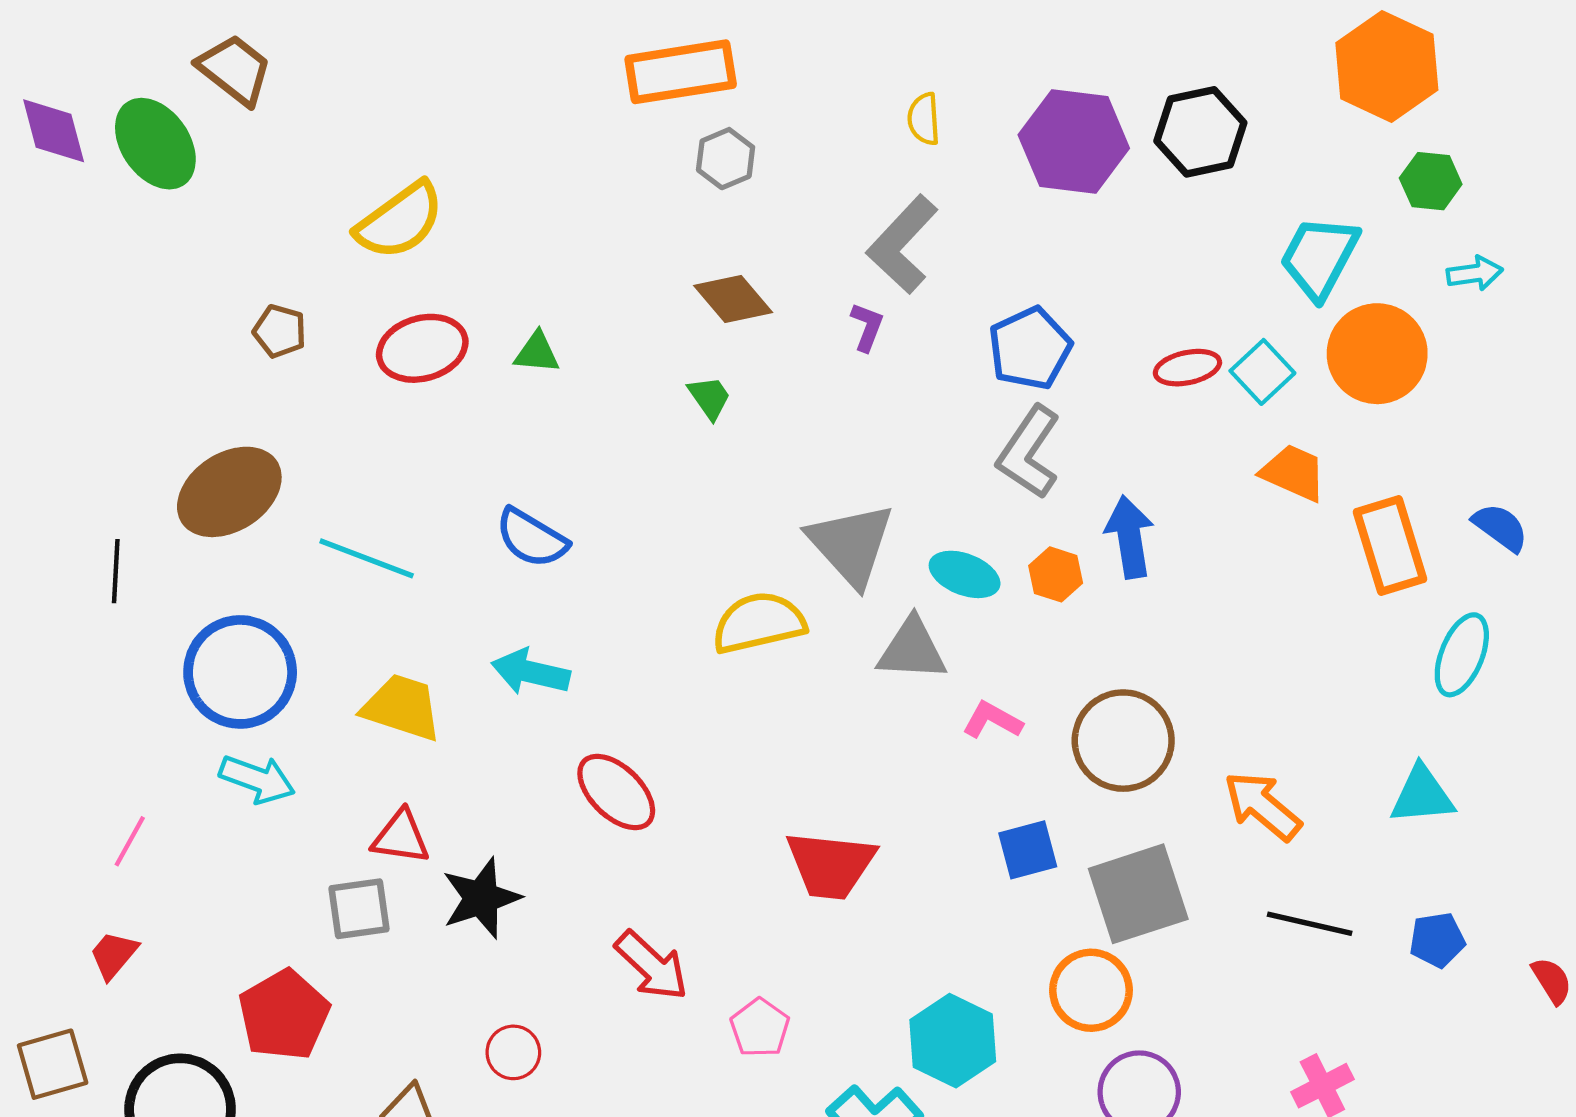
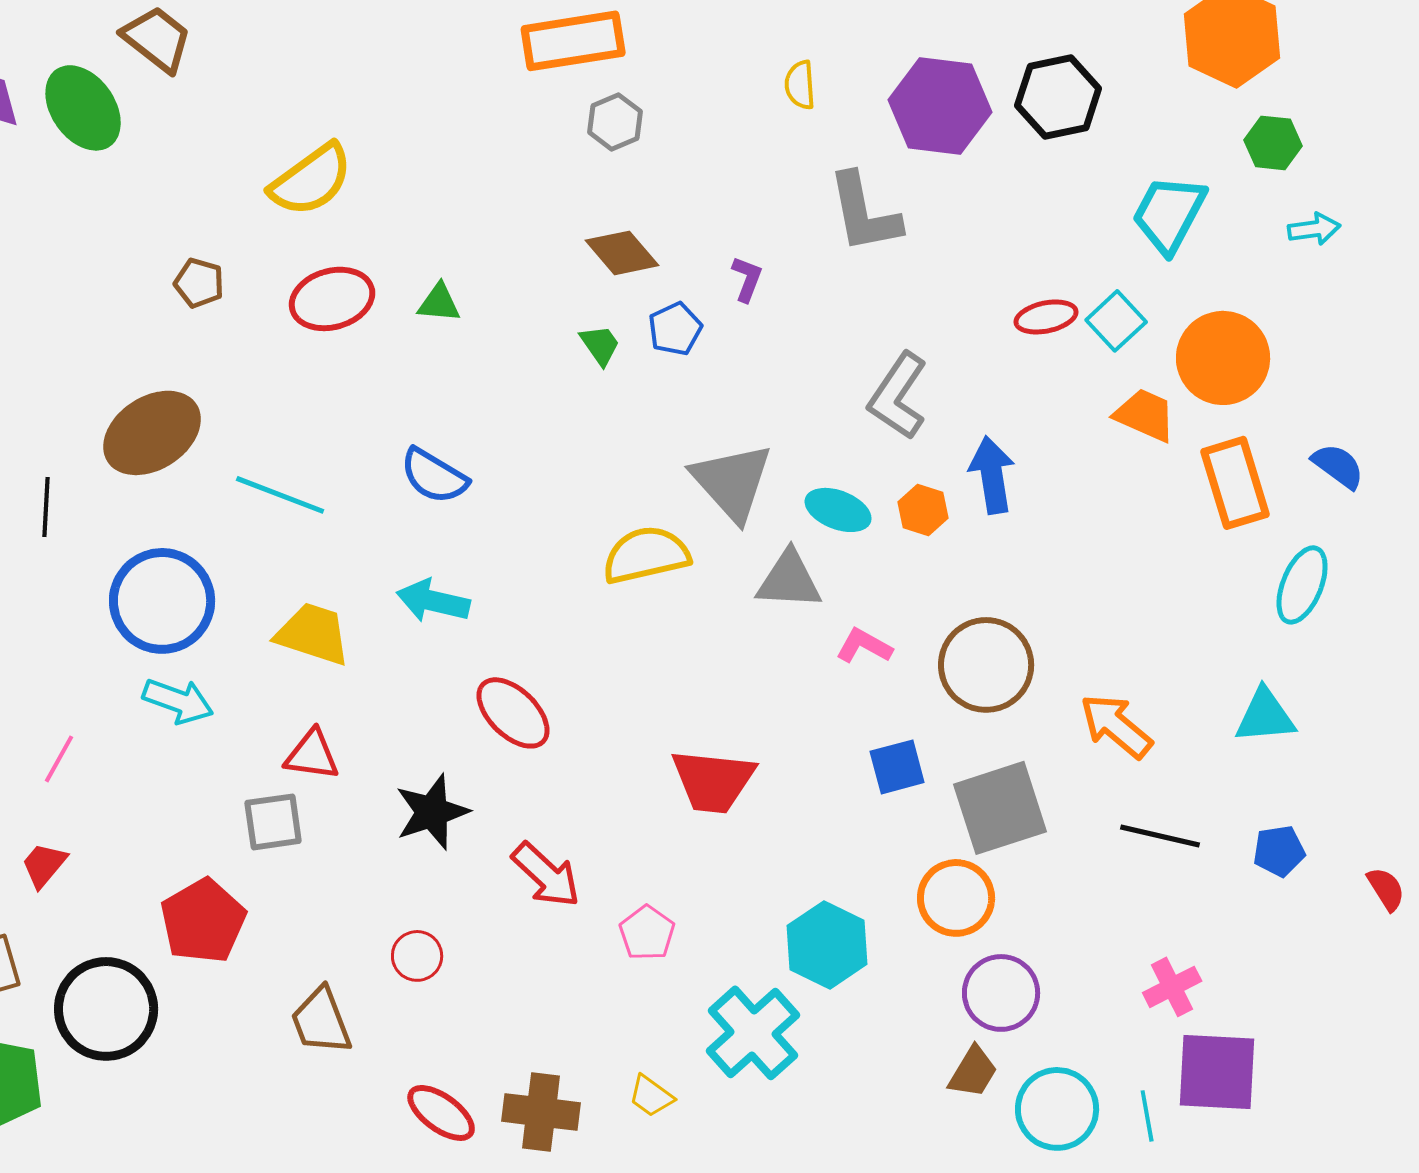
gray L-shape: (902, 244) -> (864, 213), moved, turned -54
blue pentagon: (1030, 348) -> (675, 329), moved, size x0.7
orange circle: (1377, 354) -> (1223, 358), moved
black star: (481, 898) -> (432, 812), moved

